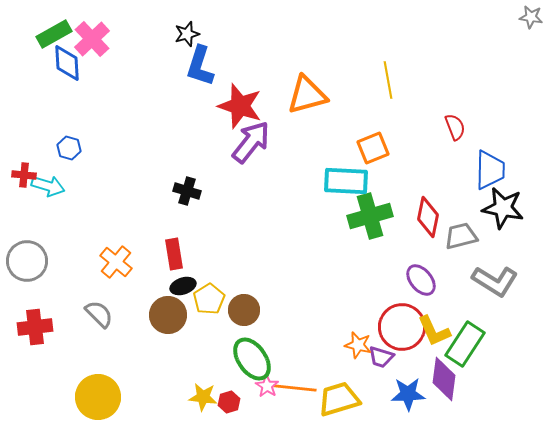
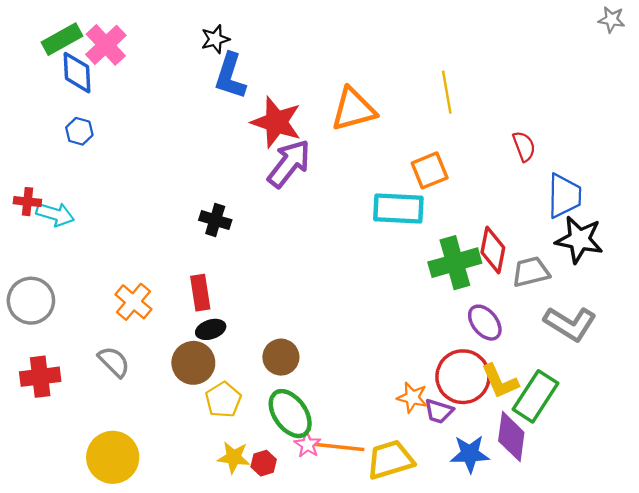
blue hexagon: (69, 148) -> (79, 131), moved
green cross: (370, 216) -> (455, 263), moved
yellow pentagon: (209, 299) -> (223, 400), moved

